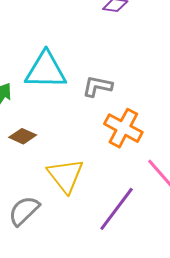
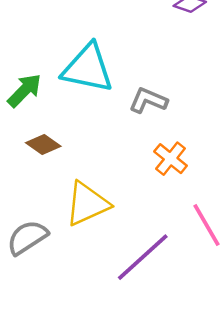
orange cross: (123, 128) -> (171, 159), size x0.7
yellow triangle: (65, 176) -> (87, 204), turned 33

